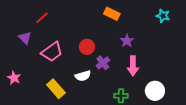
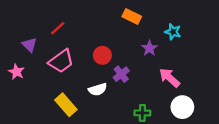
cyan star: (163, 16) -> (173, 32), moved
red line: (42, 18) -> (58, 28), moved
pink arrow: (133, 66) -> (169, 78), moved, turned 132
pink star: (14, 78) -> (16, 72), moved

